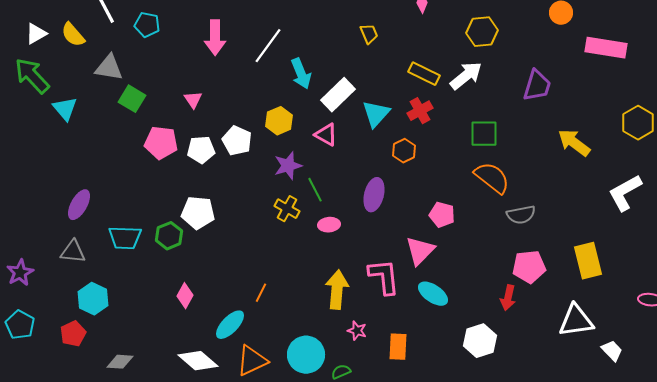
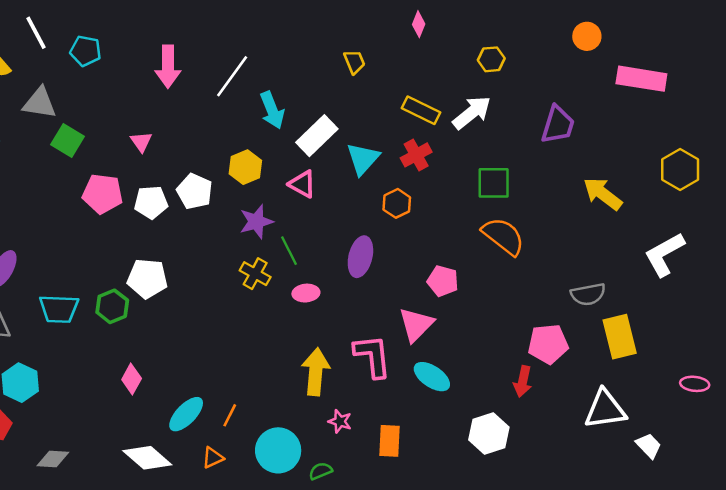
yellow hexagon: (482, 32) -> (491, 59), size x0.7
gray semicircle: (521, 215) -> (588, 294), moved
orange line: (261, 293) -> (230, 415), moved
orange triangle: (252, 361) -> (213, 458), size x0.6

